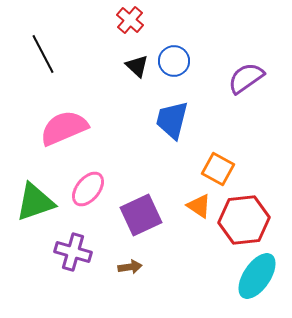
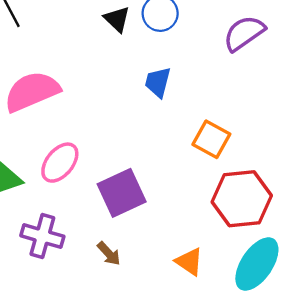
blue trapezoid: (172, 120) -> (158, 82), size x0.7
orange triangle: (199, 206) -> (189, 262), moved
brown arrow: (130, 267) -> (109, 254), turned 55

